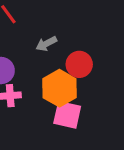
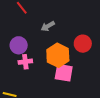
red circle: (79, 64) -> (83, 44), moved

